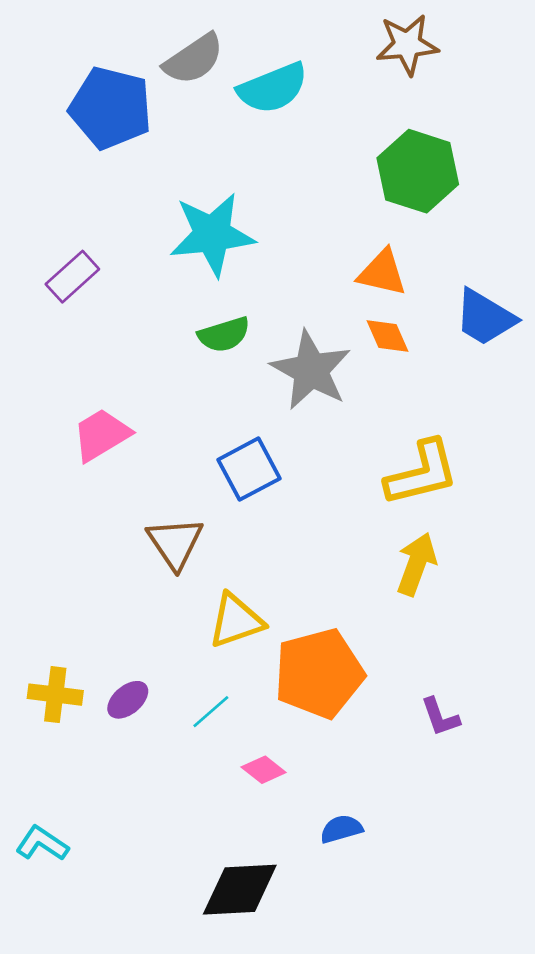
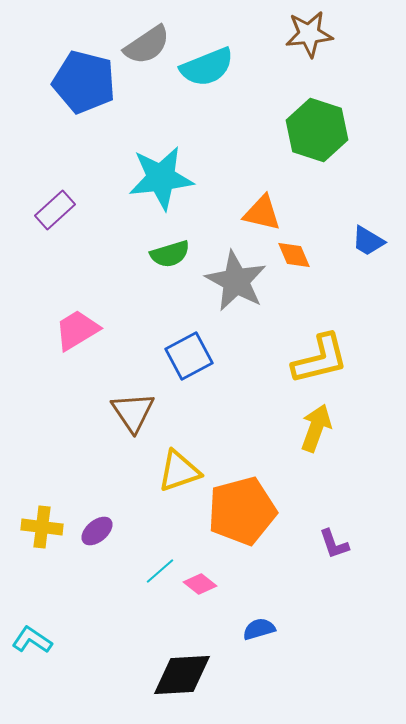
orange triangle: (382, 273) -> (262, 213), moved
blue trapezoid: (485, 317) -> (368, 241), size x0.7
cyan line: (211, 712) -> (160, 571), moved

